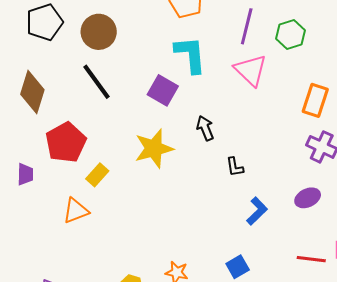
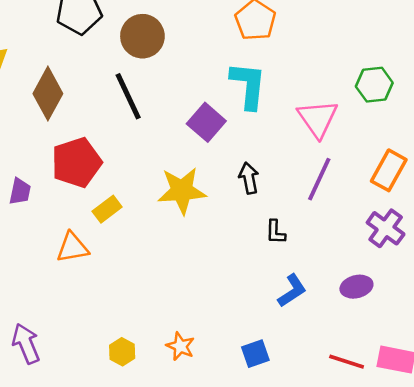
purple line: (247, 26) -> (319, 179), moved

